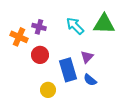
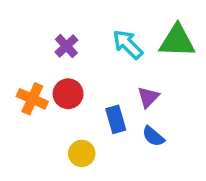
purple cross: (39, 27) -> (66, 46), turned 32
orange cross: (19, 37) -> (32, 99), moved
blue rectangle: (68, 70) -> (116, 119), size x0.7

